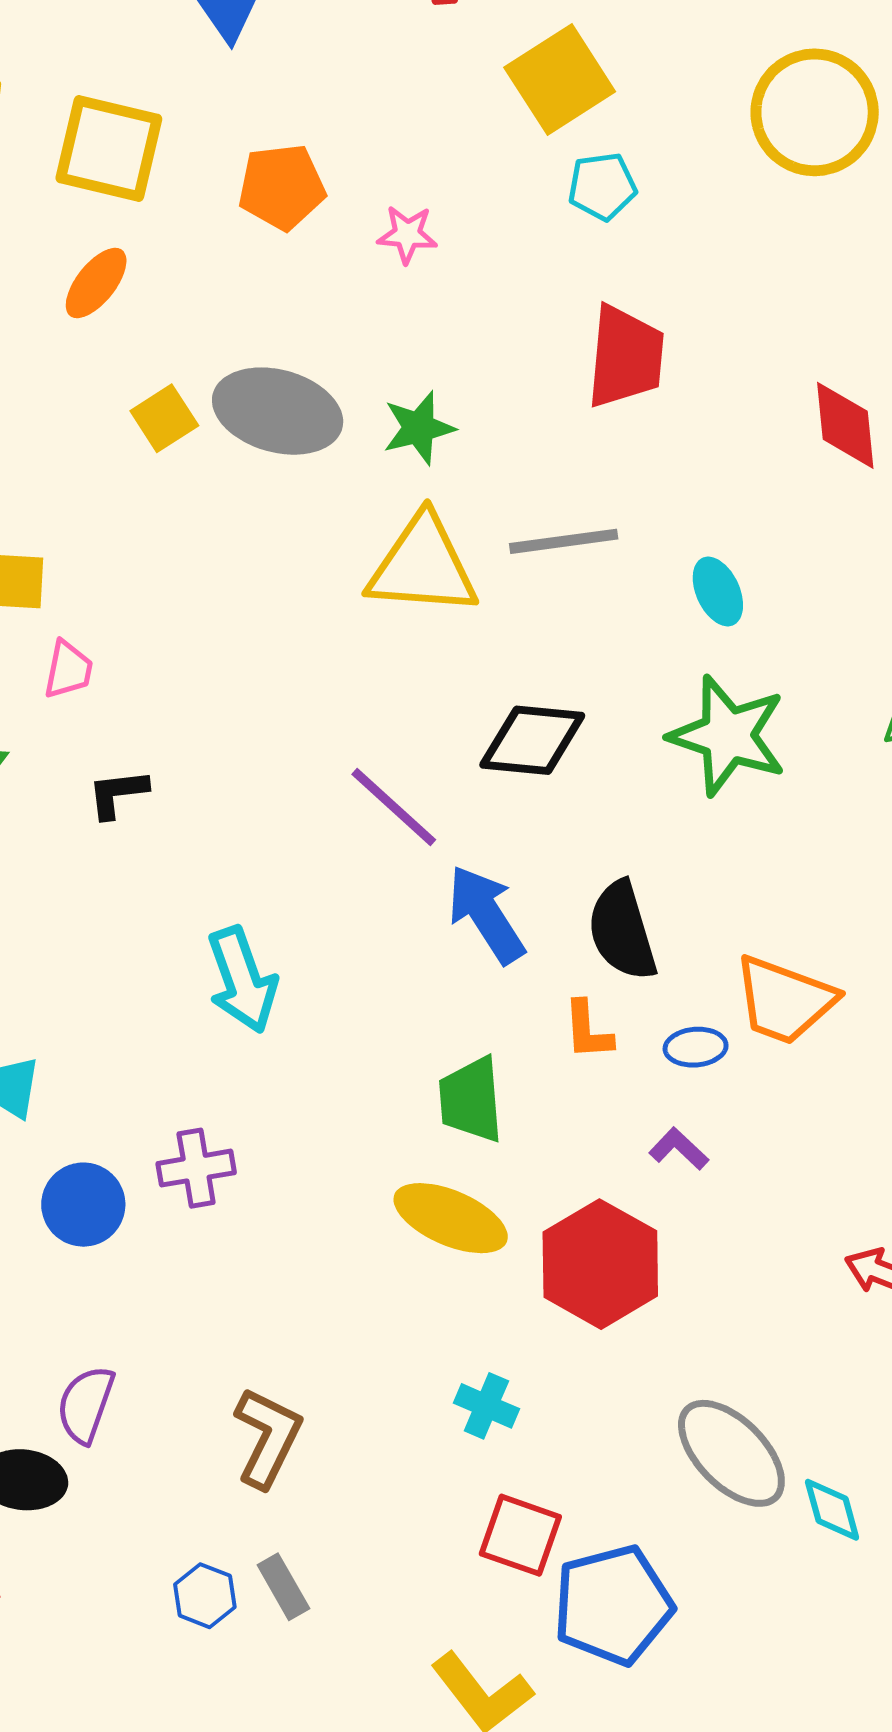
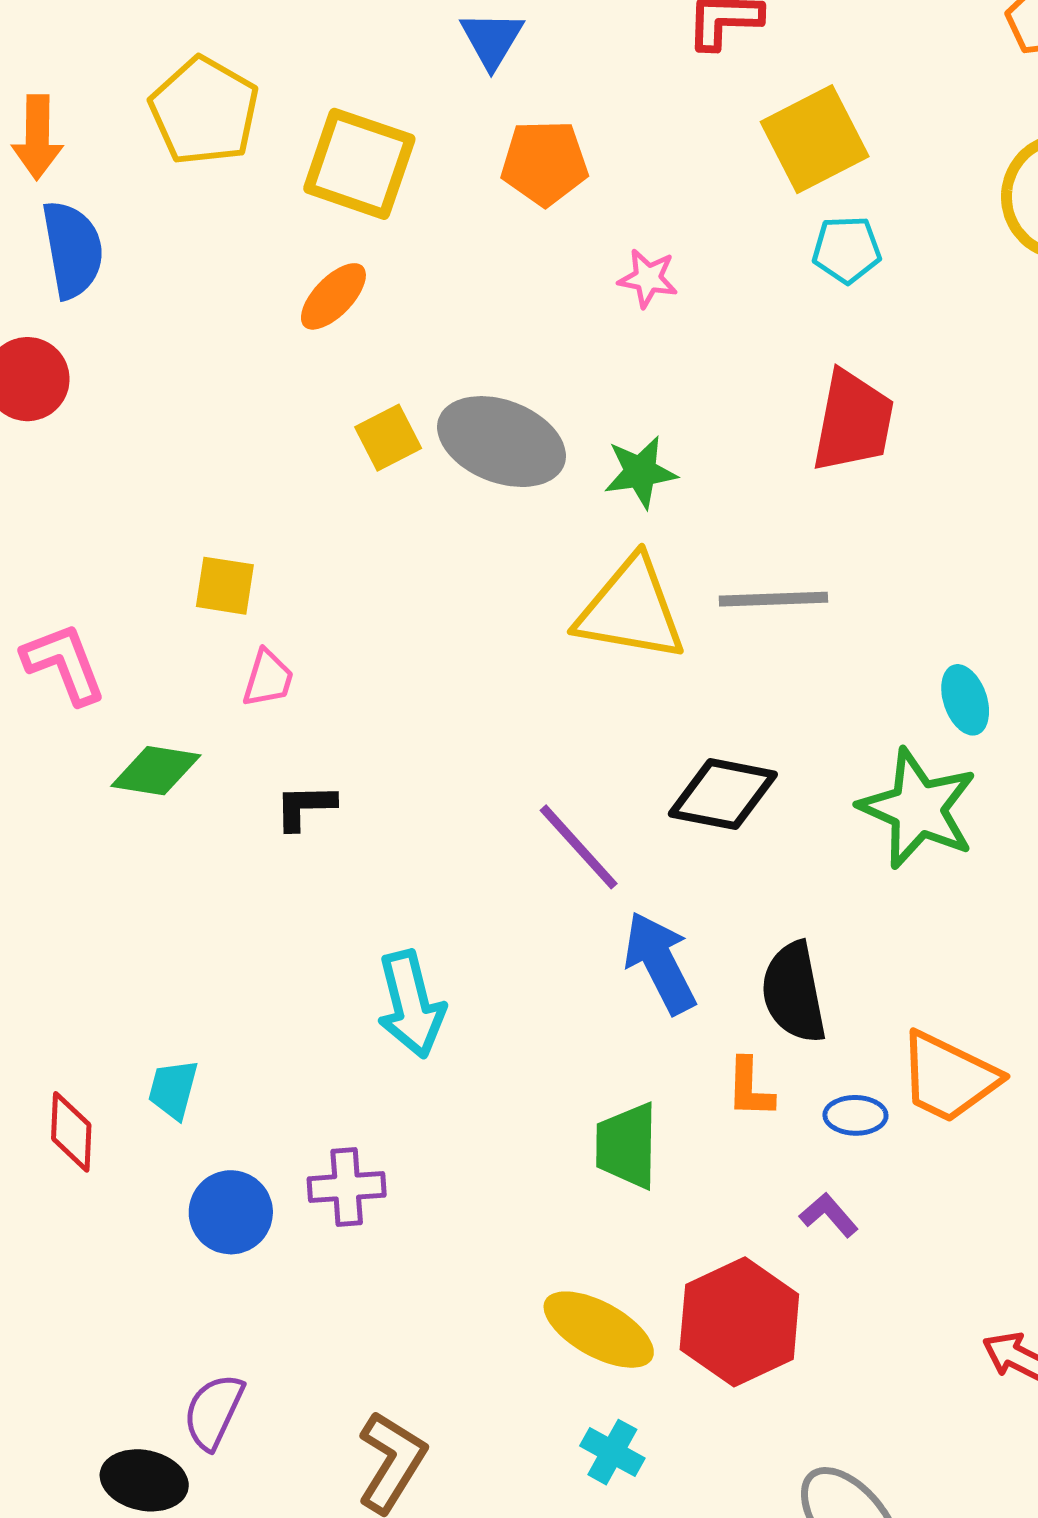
orange pentagon: (282, 187) -> (545, 163), moved
cyan ellipse: (718, 591) -> (965, 700), moved
yellow ellipse: (451, 1218) -> (599, 1330), moved

